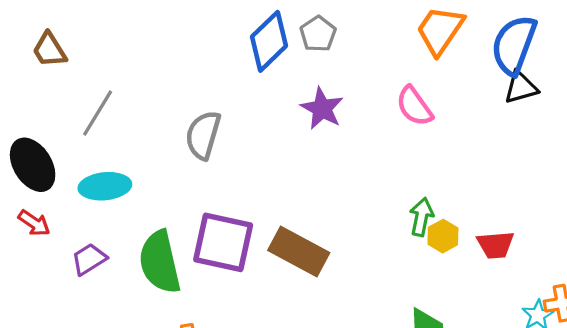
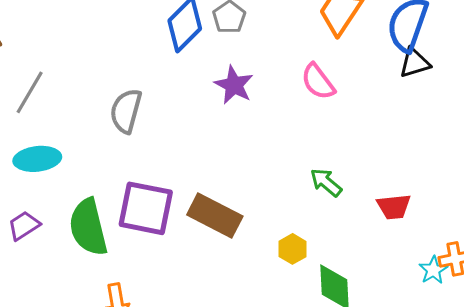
green arrow: (422, 217) -> (326, 182), turned -60
yellow hexagon: (443, 236) -> (292, 249), moved

